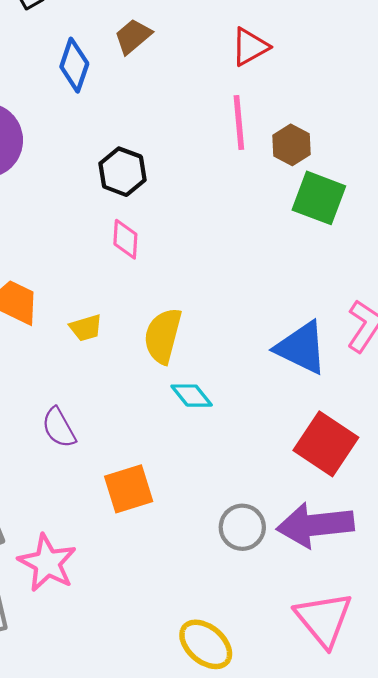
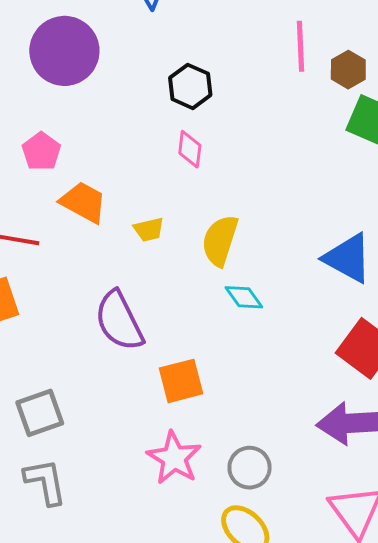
purple semicircle: (59, 428) -> (119, 321), size x1.6
gray circle: (242, 527) -> (250, 468), moved
pink star: (47, 563) -> (174, 458), moved

